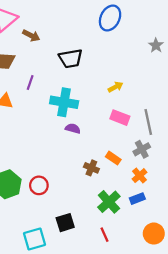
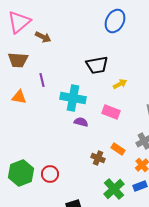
black trapezoid: (71, 58) -> (97, 65), moved
purple line: (30, 83) -> (42, 80), turned -32
pink rectangle: (120, 118) -> (111, 112), moved

